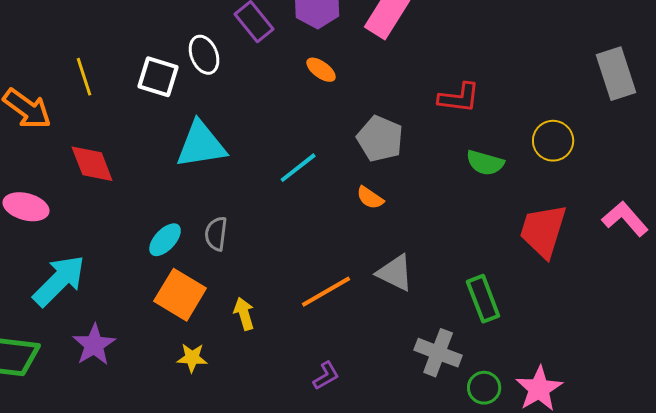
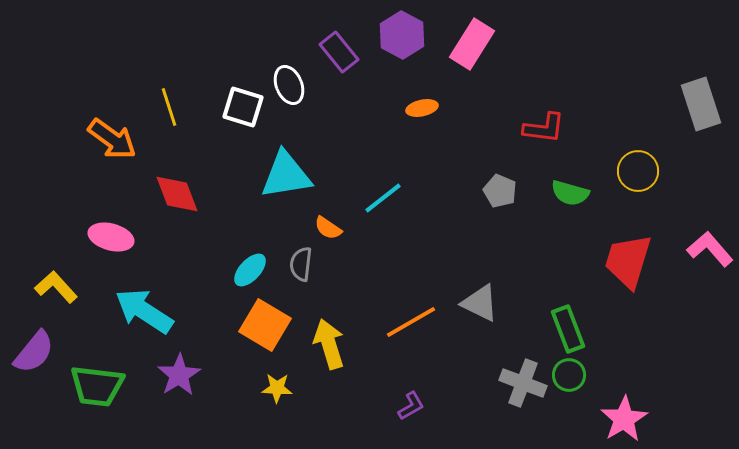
orange ellipse: (321, 70) -> (422, 108), moved, turned -48
gray pentagon: (380, 139) -> (500, 191), moved, size x0.7
orange semicircle: (370, 198) -> (328, 228), moved
cyan arrow: (59, 281) -> (144, 311), turned -102
yellow arrow: (244, 314) -> (329, 344), size x1.5
green circle: (484, 388) -> (569, 375), moved

